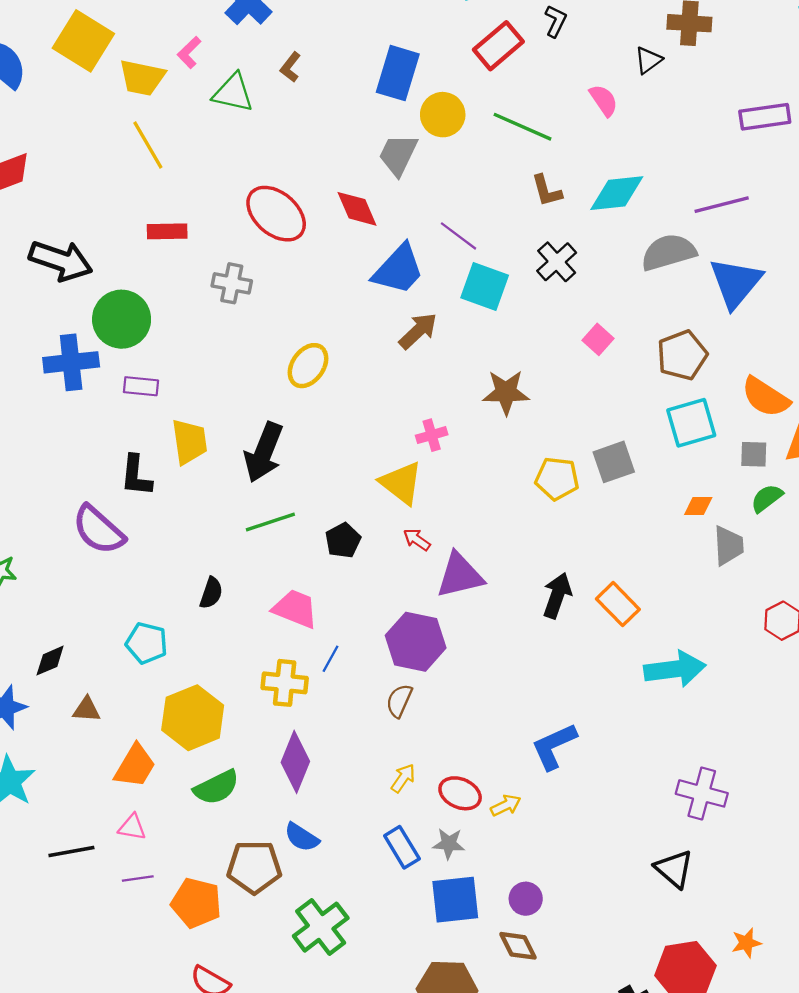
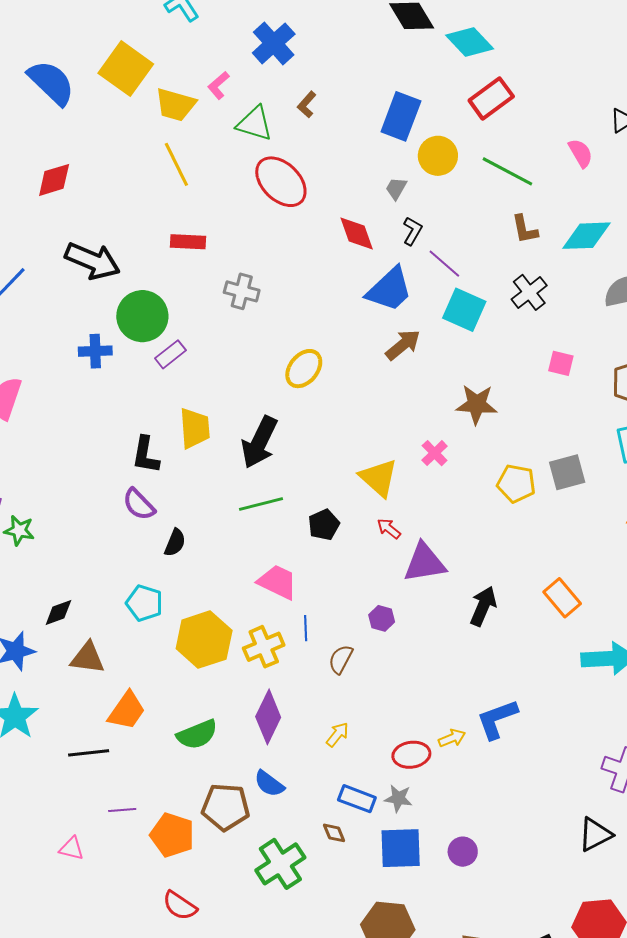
black L-shape: (556, 21) -> (412, 231), moved
gray trapezoid: (398, 155) -> (396, 188), size x0.6
red ellipse: (276, 214) -> (281, 182), moved
pink square: (598, 339) -> (561, 363), turned -32
blue cross: (71, 362) -> (95, 351), size x0.7
purple rectangle: (141, 386) -> (170, 354), moved, turned -48
pink cross: (432, 435) -> (435, 453), moved, turned -32
purple semicircle: (98, 530) -> (139, 504), moved, size x0.7
black semicircle: (211, 593) -> (175, 543), moved
black arrow: (557, 595) -> (483, 606), moved
purple hexagon: (416, 642) -> (382, 618), size x0.5
blue line: (331, 659) -> (306, 628), turned -35
yellow cross: (285, 683) -> (264, 647), turned -33
brown semicircle: (399, 701) -> (341, 659), moved
brown triangle: (87, 709) -> (88, 658), size x1.4
yellow hexagon: (193, 718) -> (204, 640), moved
yellow arrow: (403, 778) -> (337, 734), moved
red ellipse: (460, 793) -> (411, 755), turned -36
yellow arrow: (506, 805) -> (452, 738), moved
pink triangle: (132, 827) -> (72, 848), moved
blue rectangle: (402, 847) -> (357, 799), turned -42
black line: (71, 851) -> (89, 753), moved
black triangle: (674, 869) -> (595, 834), turned 48
brown diamond: (518, 946) -> (334, 833), moved, size x0.7

